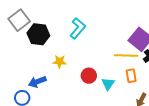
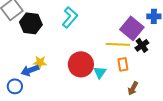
yellow star: (60, 62) -> (40, 62), moved
red circle: (89, 76) -> (81, 64), size x1.6

